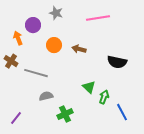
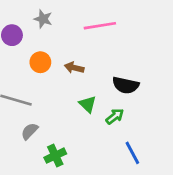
green triangle: (89, 87) -> (88, 104), moved
gray semicircle: (46, 96) -> (30, 131), turned -32
green arrow: (104, 97) -> (115, 116), moved, turned 32

